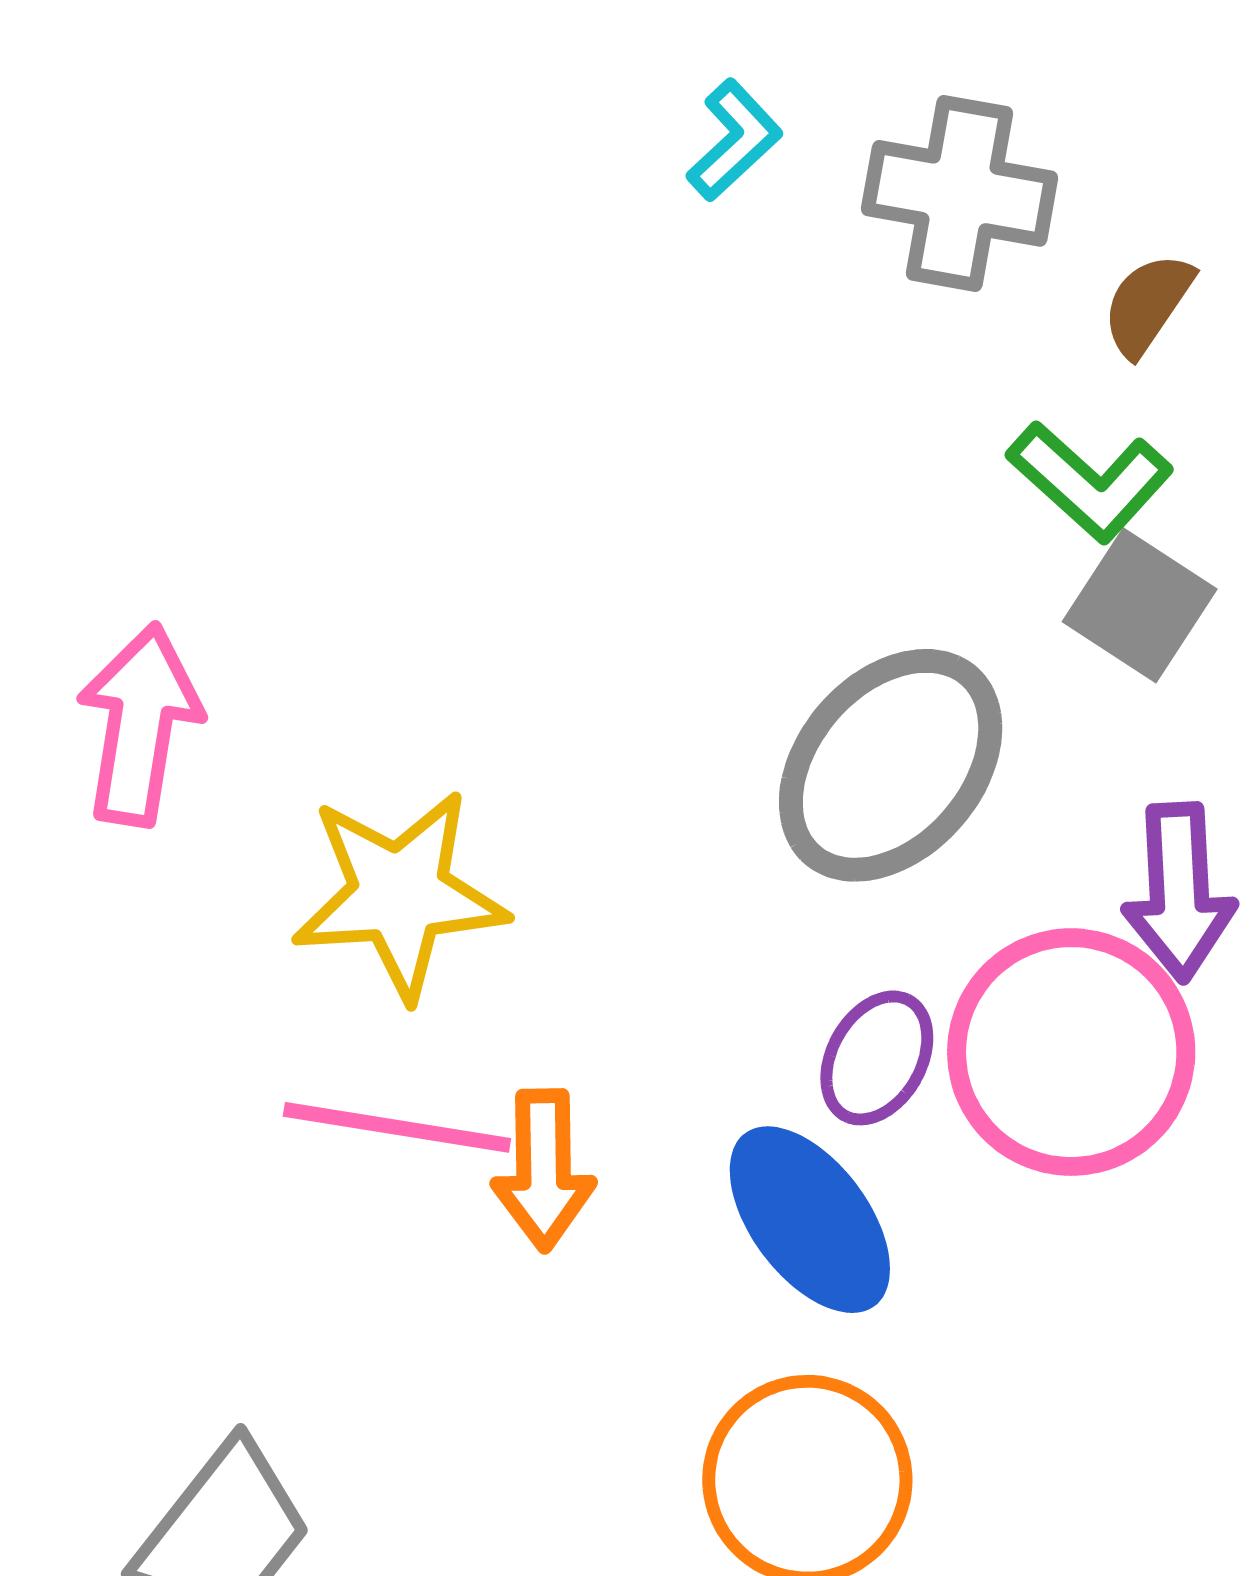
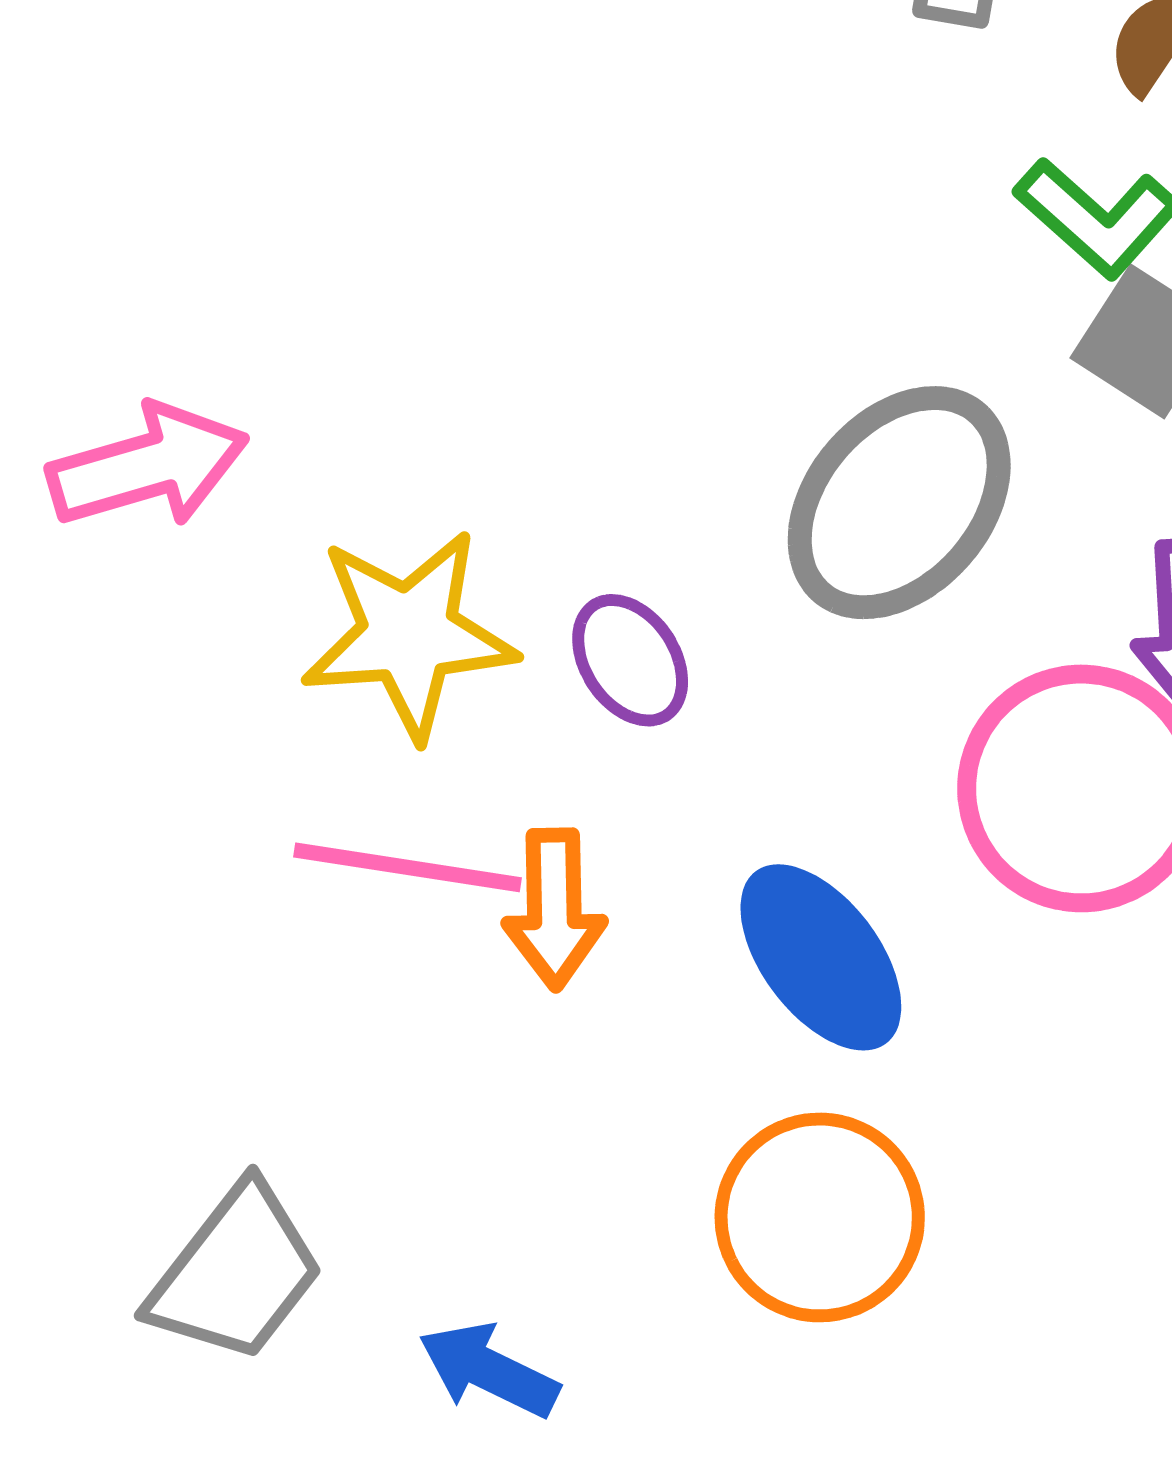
pink arrow: (140, 725) -> (148, 466), turned 65
purple ellipse: (877, 1058) -> (630, 660), moved, turned -62

